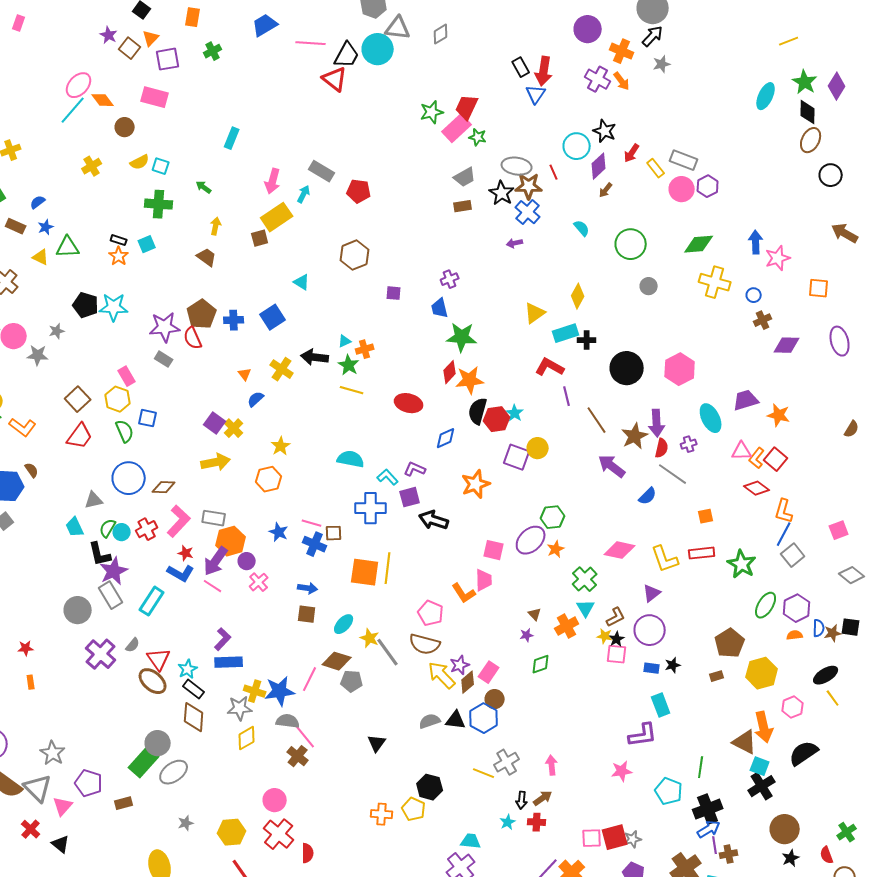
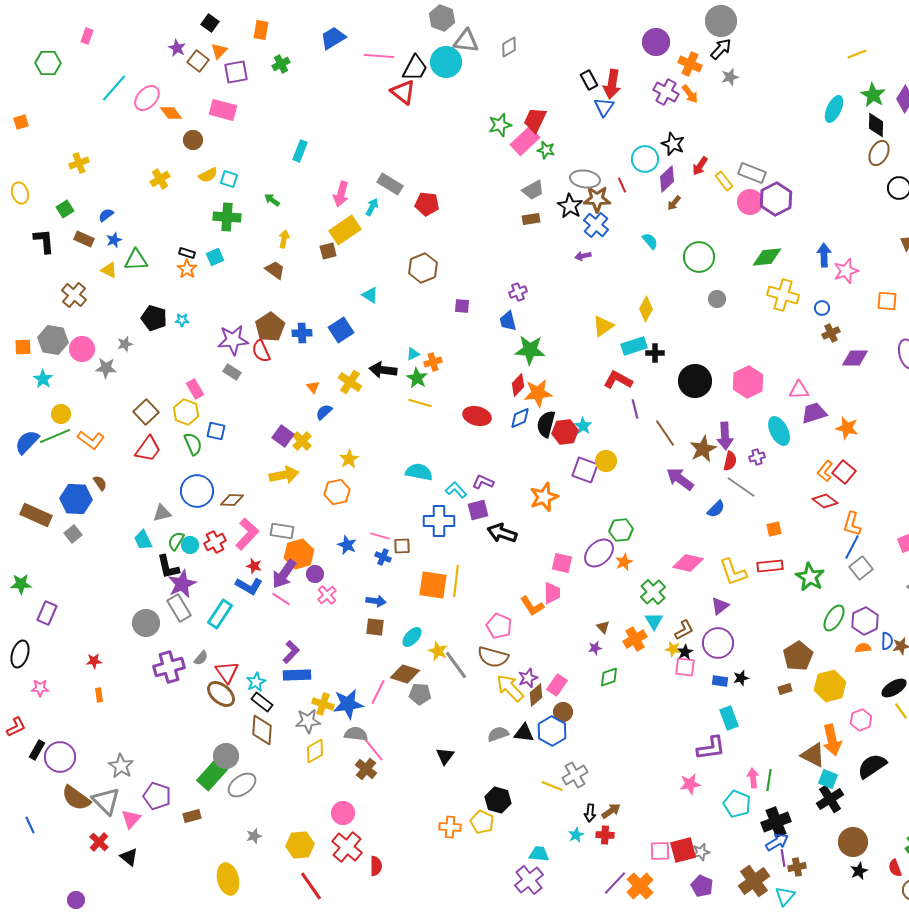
cyan line: (73, 110) -> (114, 88), moved
purple hexagon: (708, 186) -> (776, 199), size x1.5
cyan star: (114, 307) -> (182, 320), size x0.5
blue diamond: (446, 438) -> (520, 418), moved
pink triangle: (742, 451) -> (799, 390), moved
blue cross: (315, 544) -> (383, 557), size x0.7
purple cross: (101, 654) -> (169, 667), turned 32
pink arrow: (552, 765) -> (753, 778), moved

